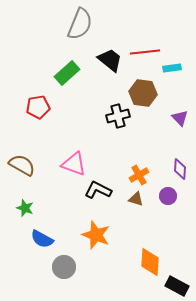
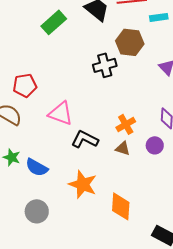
red pentagon: (38, 107) -> (25, 85), moved
blue semicircle: (42, 239) -> (37, 167), moved
orange diamond: (150, 262) -> (121, 206), moved
gray circle: (64, 267) -> (37, 211), moved

